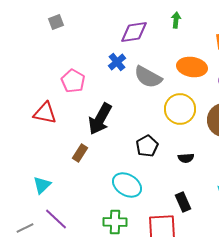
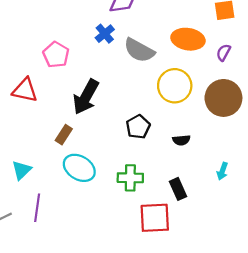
cyan ellipse: (127, 185) -> (79, 168), moved
purple line: (56, 219) -> (37, 208), turned 55
green cross: (115, 222) -> (130, 178), moved

